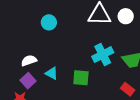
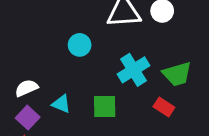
cyan circle: (49, 22) -> (80, 45), moved
red rectangle: (128, 89) -> (164, 107), moved

